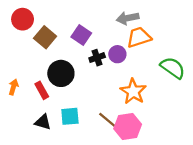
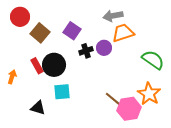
red rectangle: (42, 90) -> (37, 66), moved
orange star: (133, 91) -> (149, 94), moved
cyan square: (70, 116) -> (62, 92), moved
brown line: (108, 121) -> (114, 100), moved
pink hexagon: (128, 127) -> (129, 109), moved

